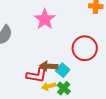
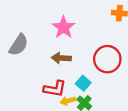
brown arrow: (49, 66) -> (61, 58), moved

